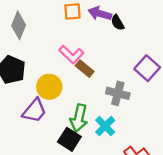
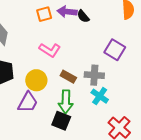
brown rectangle: (85, 69) -> (68, 77), moved
cyan cross: (105, 126) -> (100, 96), moved

